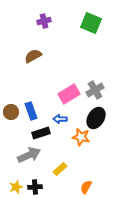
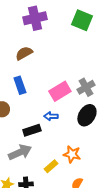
purple cross: (44, 21) -> (35, 18), size x1.6
blue rectangle: (31, 111) -> (20, 85), moved
orange star: (81, 137) -> (72, 154), moved

